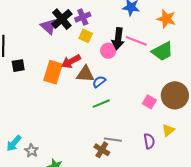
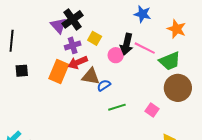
purple cross: (83, 17) -> (73, 45), moved
black square: (18, 66) -> (22, 71), moved
brown circle: (175, 95) -> (178, 88), moved
green line: (101, 104) -> (117, 107), moved

